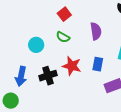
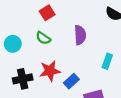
blue rectangle: (98, 64) -> (71, 81), moved, turned 32
red star: (72, 66) -> (50, 71), turned -30

